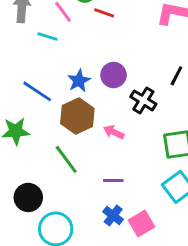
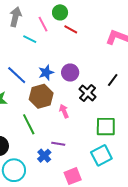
pink arrow: (114, 132) -> (64, 111), turned 32
blue cross: (113, 216) -> (44, 156), moved

